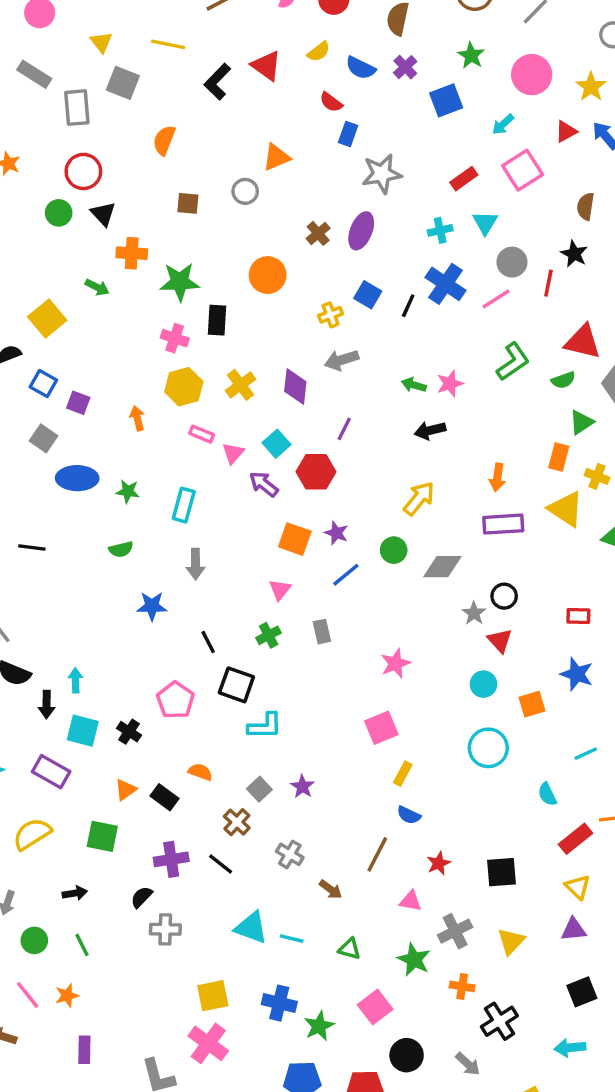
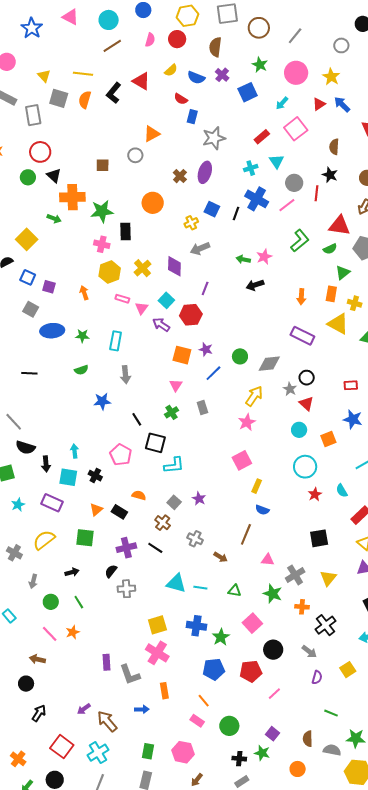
orange semicircle: (164, 140) -> (85, 100), moved
orange cross: (132, 253) -> (72, 197), size x1.4
orange arrow: (497, 477) -> (301, 297), moved
yellow arrow: (419, 498) -> (254, 396), moved
purple rectangle: (503, 524) -> (302, 336), turned 35
cyan arrow: (75, 680) -> (75, 451), moved
red star: (439, 863) -> (315, 494), moved
purple rectangle: (84, 1050) -> (106, 662), moved

